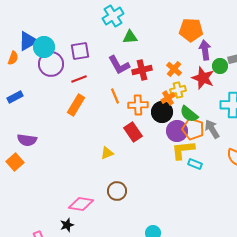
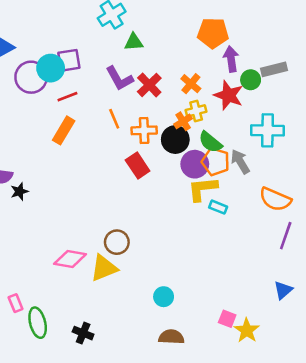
cyan circle: (44, 47) -> (51, 68), moved
red cross: (142, 70) -> (149, 85), turned -30
yellow triangle: (107, 153) -> (104, 268), moved, size x1.6
black star: (67, 225) -> (19, 191), moved

